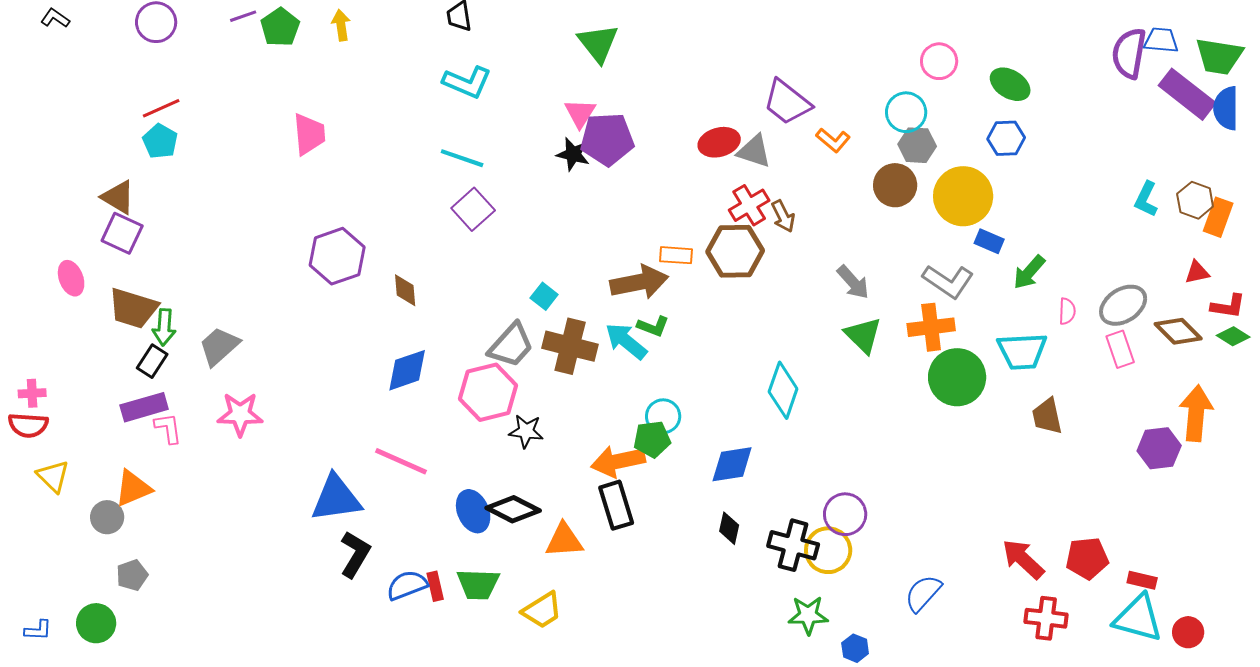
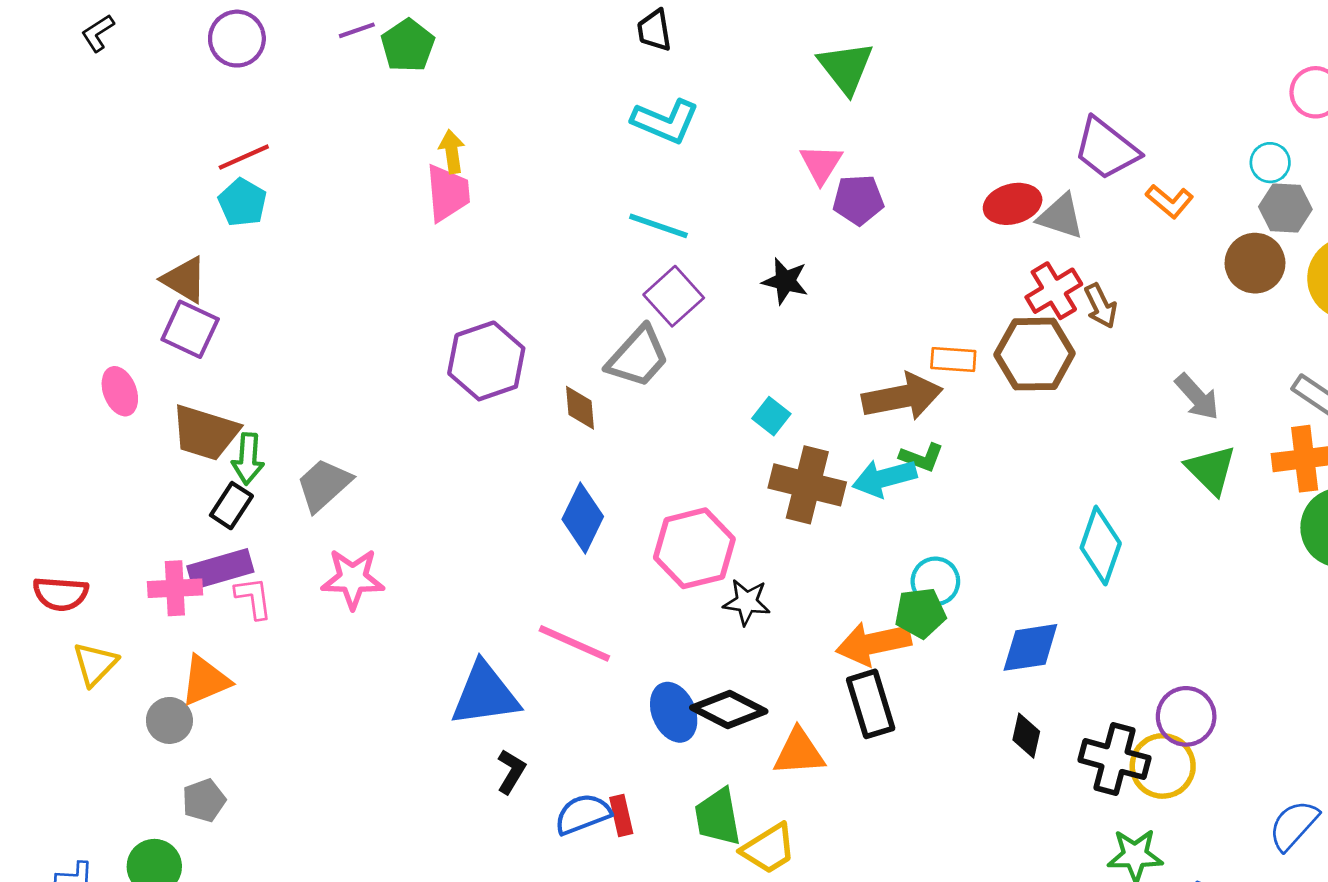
black L-shape: (55, 18) -> (98, 33), turned -68
yellow arrow: (341, 25) -> (452, 152), moved
cyan circle: (906, 112) -> (1270, 163), size x0.7
purple pentagon: (607, 139) -> (858, 200), size x0.7
black star: (573, 154) -> (785, 281), moved
cyan arrow: (626, 341) -> (884, 478), turned -54
gray trapezoid: (511, 345) -> (638, 357), moved
blue diamond: (407, 370) -> (583, 518), turned -45
pink cross: (32, 393) -> (175, 588), moved, size x1.4
yellow triangle: (53, 476) -> (95, 664), turned 30
black L-shape: (355, 554) -> (511, 771), size x0.7
green trapezoid: (478, 584) -> (718, 817), moved, turned 78

